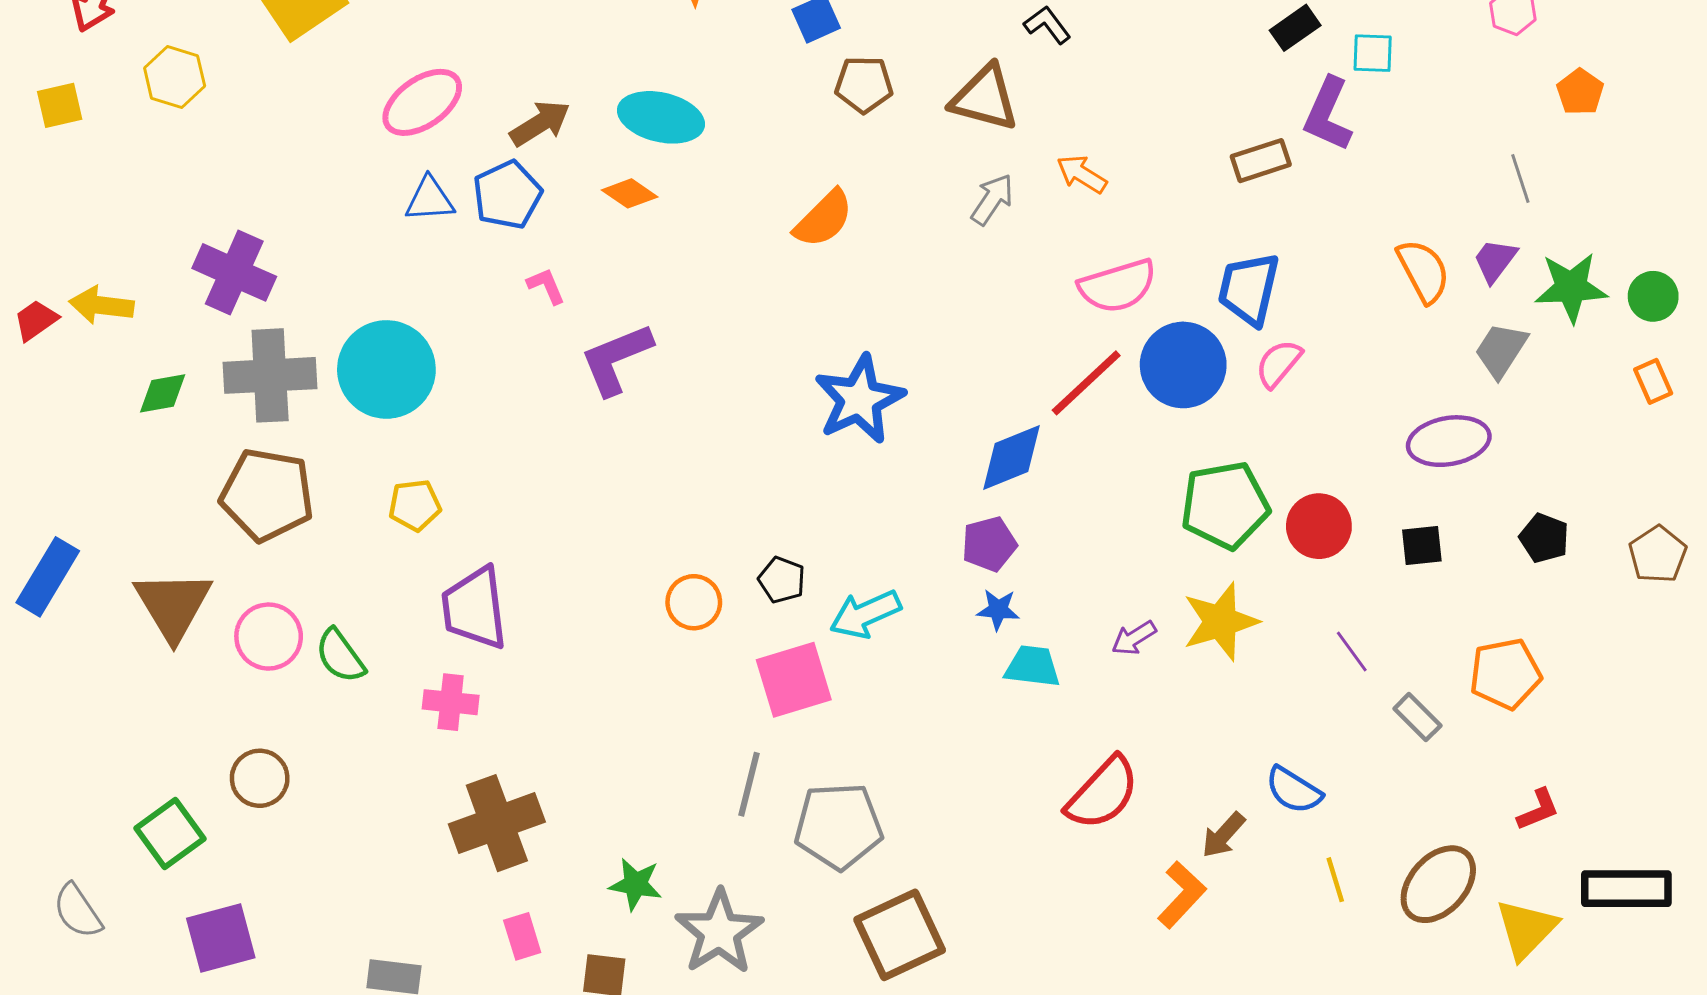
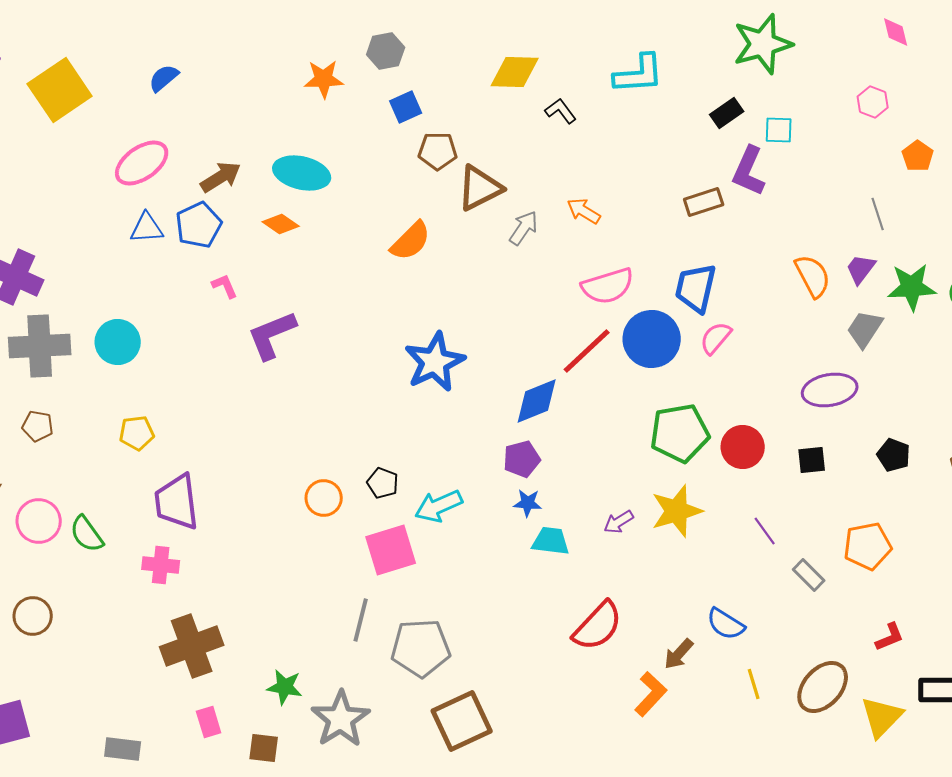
brown triangle: (985, 98) -> (480, 188), moved, turned -42
cyan circle: (386, 369) -> (118, 342), size x0.7
brown pentagon: (267, 495) -> (38, 426), size x0.5

